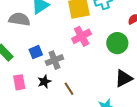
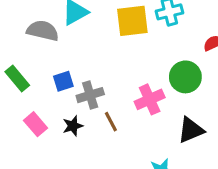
pink cross: (82, 36) -> (150, 99), moved
pink rectangle: (19, 82) -> (36, 124), turned -35
brown line: (69, 89) -> (111, 122), moved

